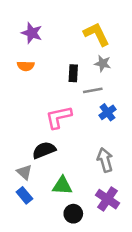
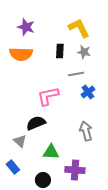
orange semicircle: (26, 66) -> (21, 54), size x1.6
black rectangle: (73, 73) -> (60, 51), moved
blue rectangle: (24, 195) -> (13, 167), moved
purple cross: (107, 199) -> (75, 170), moved, turned -30
black circle: (73, 214) -> (43, 180), moved

